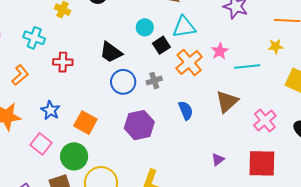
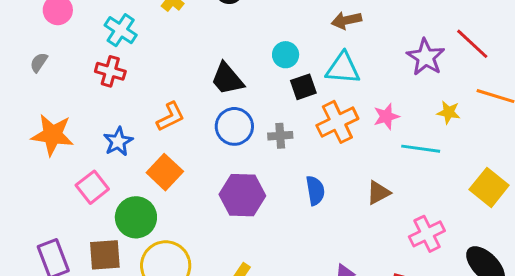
yellow star: (276, 46) -> (449, 112), moved
red cross: (63, 62) -> (110, 71), moved
orange L-shape: (20, 75) -> (170, 117), moved
brown triangle: (227, 102) -> (378, 193), size x0.7

